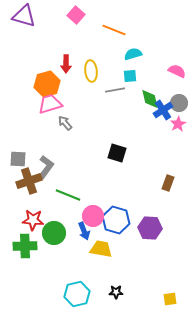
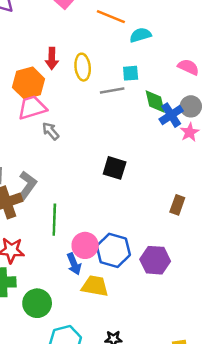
cyan semicircle: (133, 54) -> (140, 35), moved
green line: (68, 195) -> (54, 220), turned 70
green circle: (54, 233) -> (37, 303), moved

